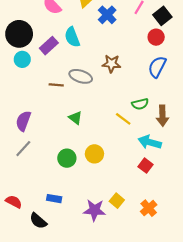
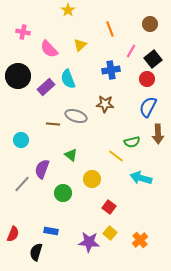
blue cross: (107, 15) -> (111, 70), moved, turned 36
cyan circle: (22, 59) -> (21, 140), moved
brown arrow: (162, 116) -> (158, 134), moved
purple semicircle: (23, 121) -> (42, 169), moved
yellow circle: (94, 154) -> (92, 179), moved
red square: (145, 166) -> (109, 207), moved
red semicircle: (14, 202) -> (13, 234), turned 84
black semicircle: (38, 221) -> (36, 252), turned 66

